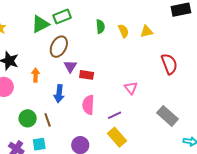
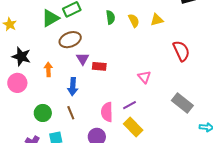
brown ellipse: (59, 47) -> (70, 40), turned 45
pink semicircle: (88, 105) -> (107, 112), moved
brown line: (48, 120) -> (71, 113), moved

